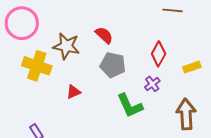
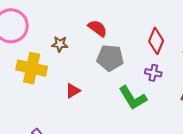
brown star: (66, 46) -> (60, 44), size x0.6
purple cross: (152, 84) -> (153, 73), turned -35

